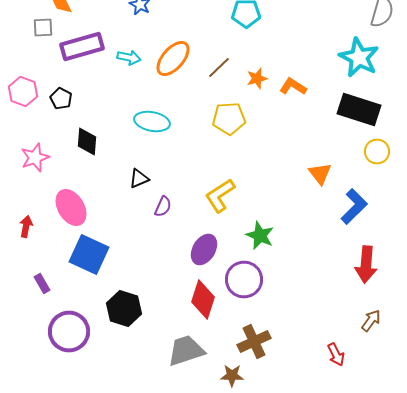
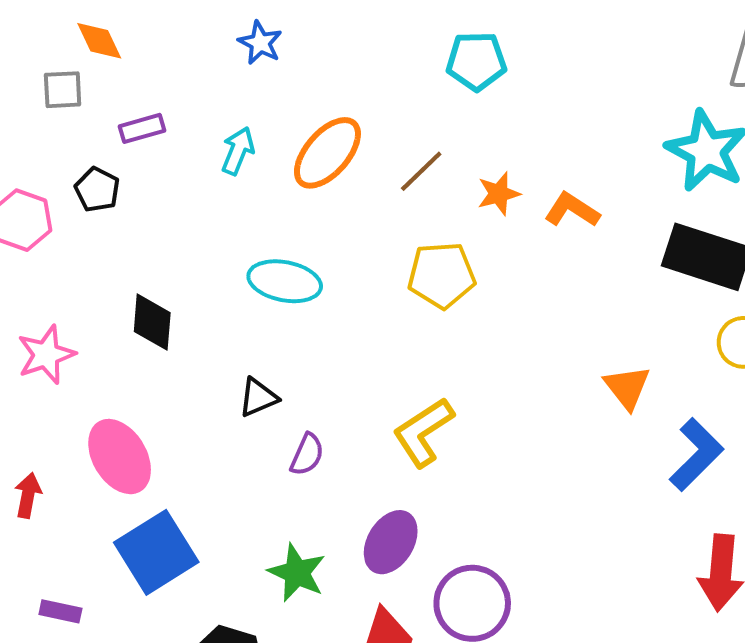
purple rectangle: (82, 46) -> (142, 128), size x0.5
cyan arrow: (129, 58) -> (238, 151), turned -80
black pentagon: (61, 98) -> (97, 190), moved
green star: (260, 236) -> (297, 573), moved
blue square: (89, 254) -> (156, 552), turned 33
purple rectangle: (42, 284) -> (60, 611), turned -48

